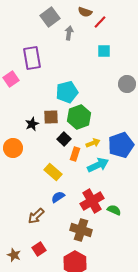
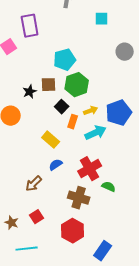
green semicircle: (114, 210) -> (109, 187), moved

